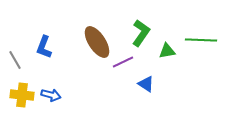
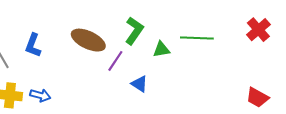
brown ellipse: (97, 42) -> (88, 40), turned -32
purple line: (123, 62) -> (115, 61), turned -30

